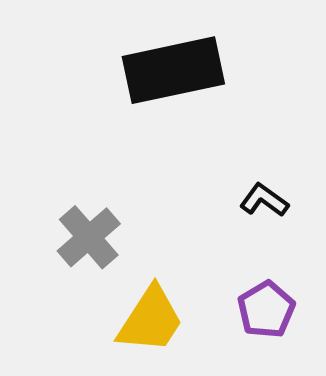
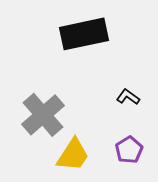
gray cross: (89, 237) -> (43, 115), size x1.4

